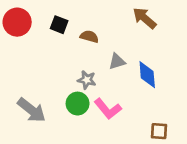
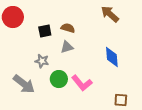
black square: (59, 25) -> (45, 31), moved, turned -32
gray triangle: (117, 61) -> (67, 47), moved
gray star: (87, 80) -> (42, 61), moved

